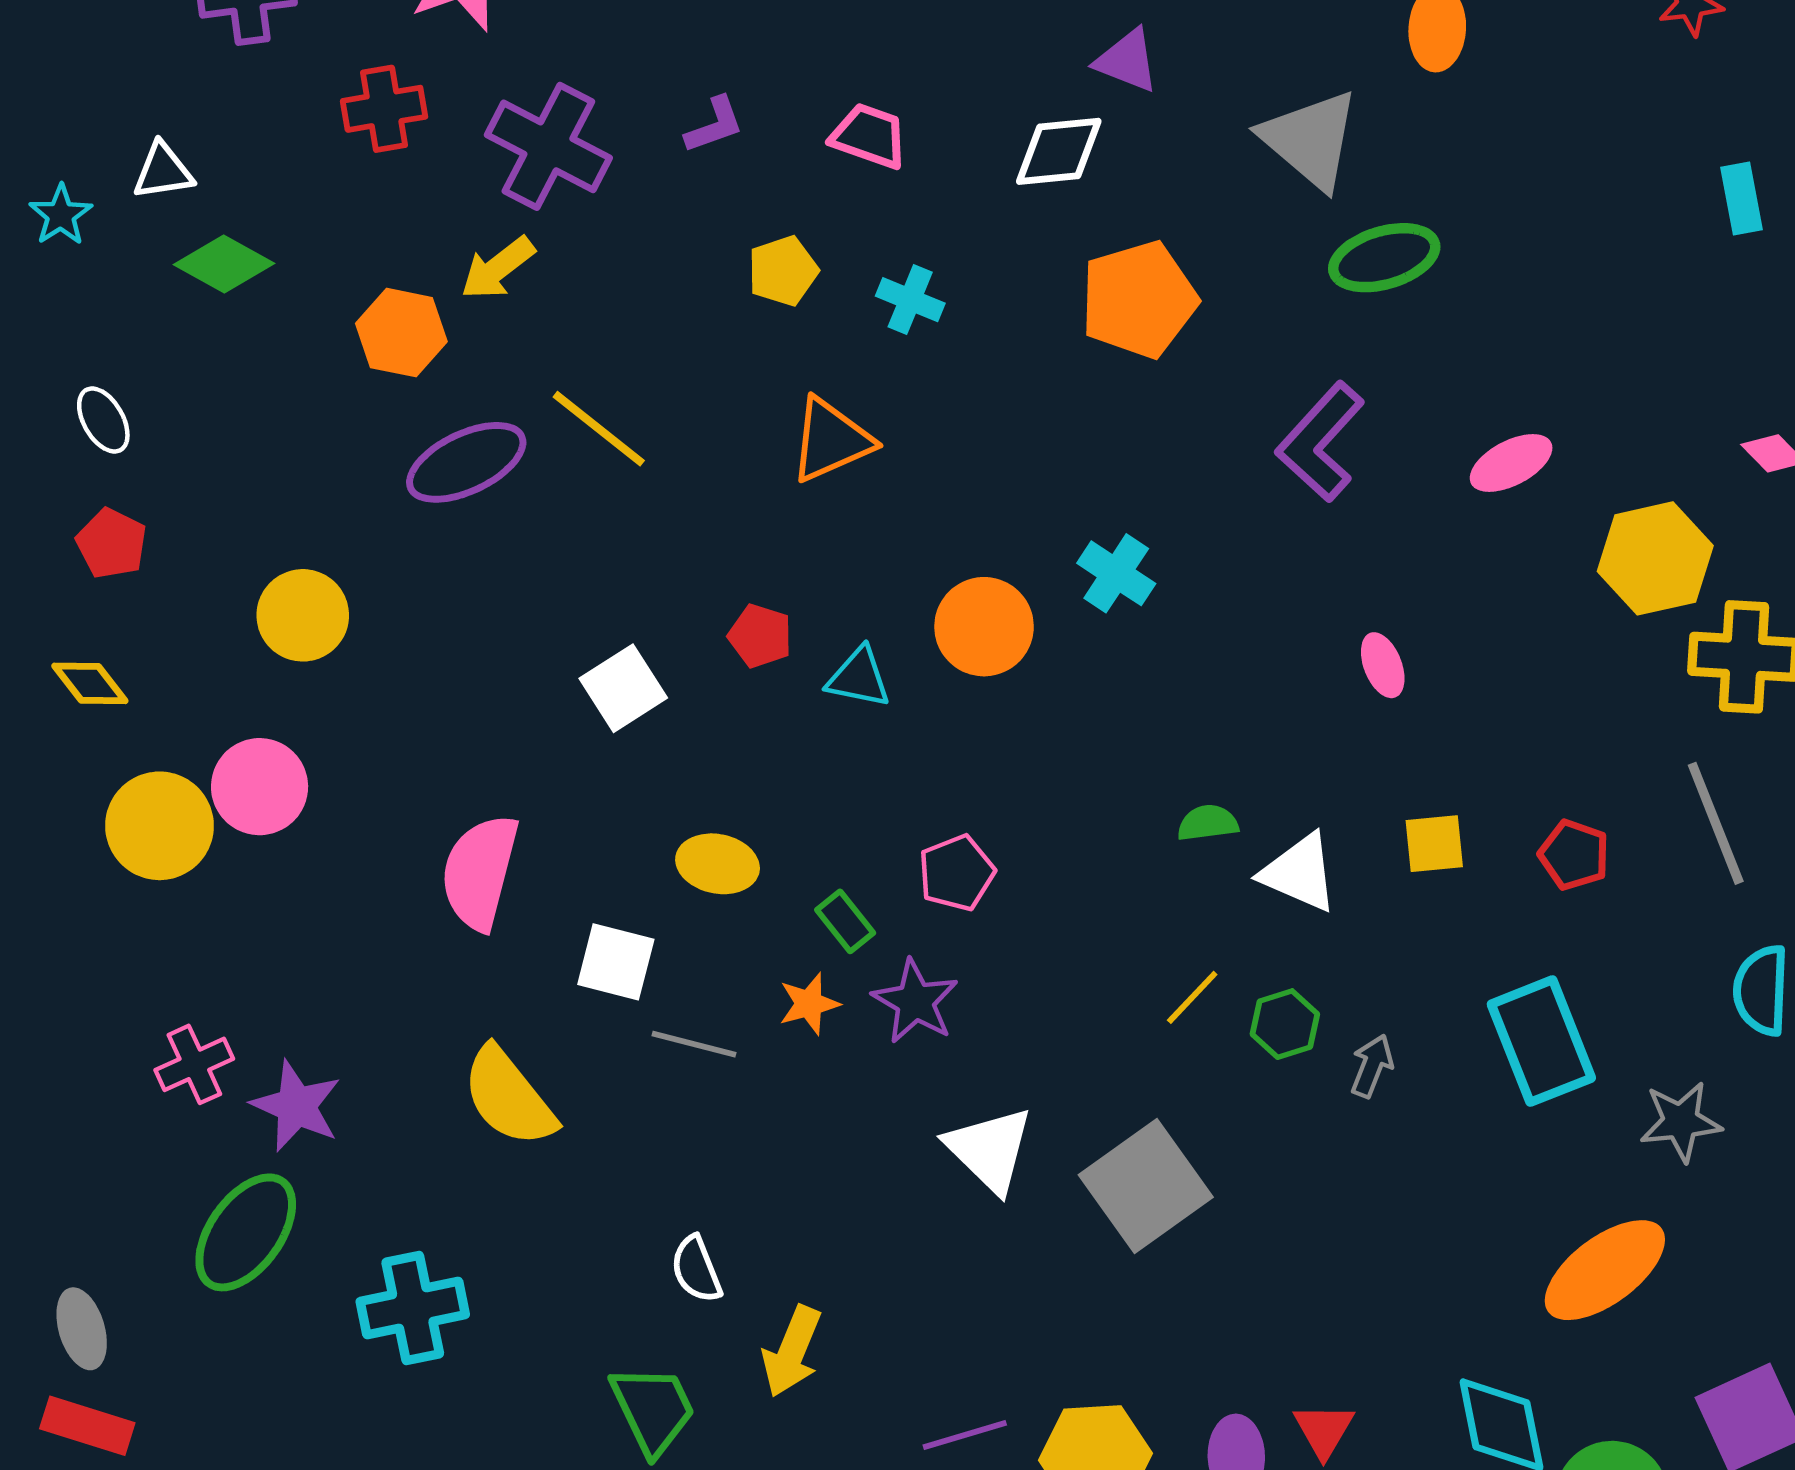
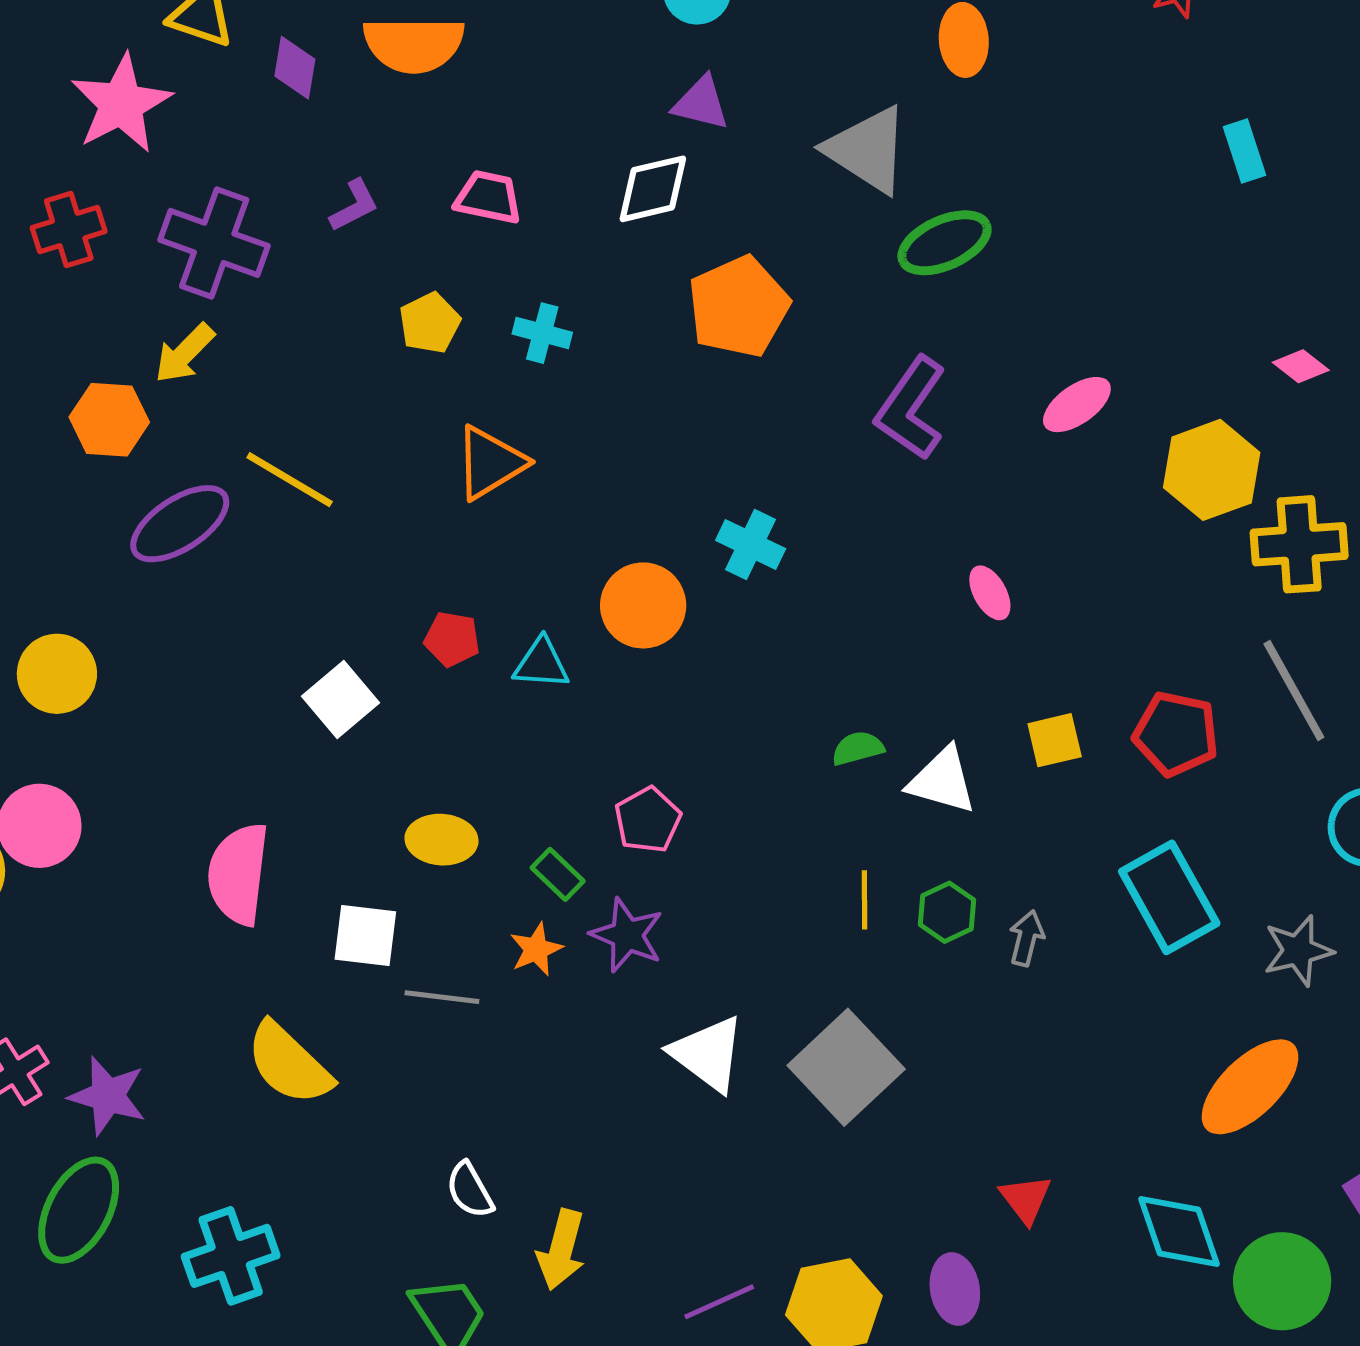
red pentagon: (1574, 855) -> (1176, 734), size x1.4
yellow line: (1192, 997) -> (864, 900), turned -36
red triangle: (1324, 1430) -> (1026, 1199), moved

